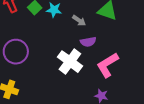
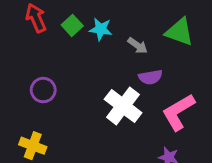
purple circle: (16, 52) -> (43, 90), size x0.7

